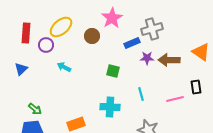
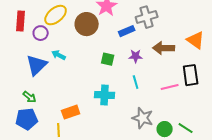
brown circle: (92, 36) -> (87, 24), size x1.5
purple star: (147, 58) -> (136, 56), moved
blue triangle: (21, 69) -> (37, 65), moved, size x1.6
black rectangle: (196, 87) -> (191, 75), size x1.5

